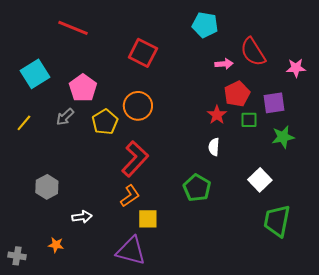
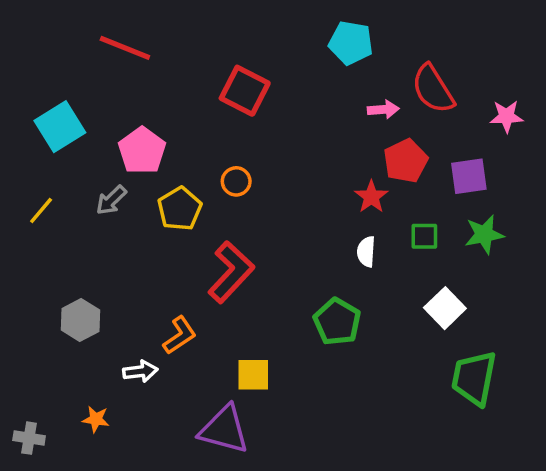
orange circle: (138, 106) -> (236, 181), size x0.6
green square: (249, 120) -> (424, 236), moved
orange L-shape: (130, 196) -> (180, 335), moved

